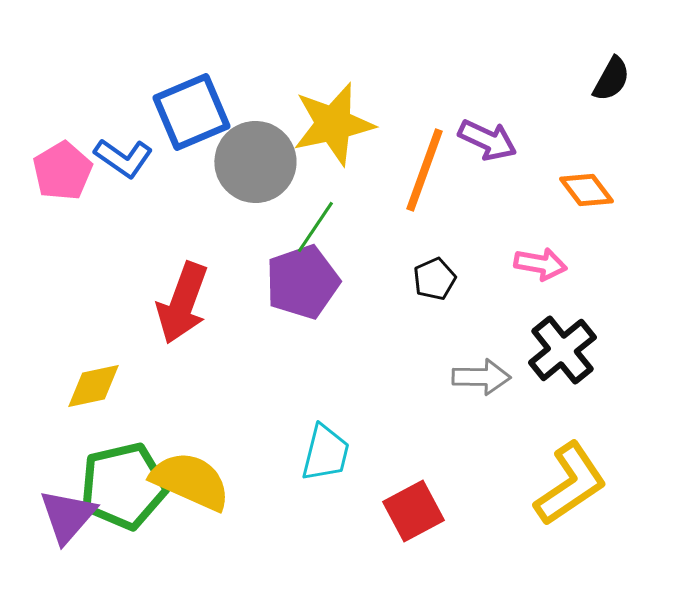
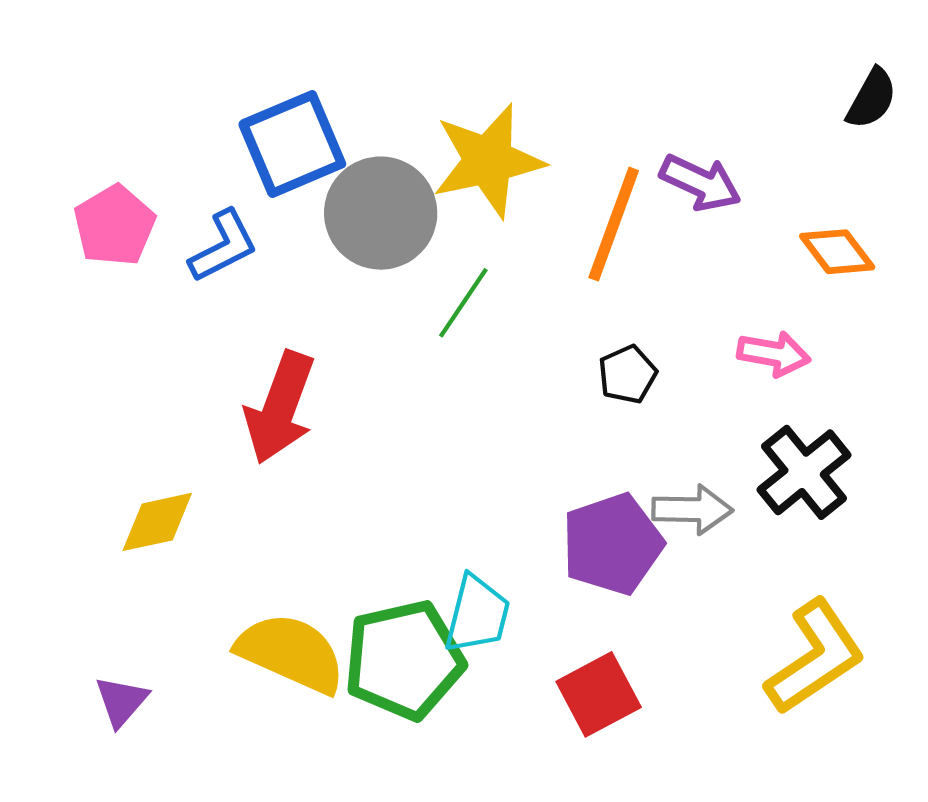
blue L-shape: (123, 158) -> (223, 246), moved, turned -62
purple pentagon: (302, 282) -> (612, 544), moved
green pentagon: (123, 486) -> (404, 660), moved
purple triangle: (67, 516) -> (121, 701), size x0.7

